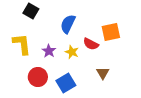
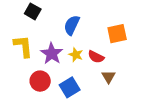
red semicircle: (91, 44) -> (96, 57), moved
purple star: (49, 51) -> (52, 54), size x1.5

